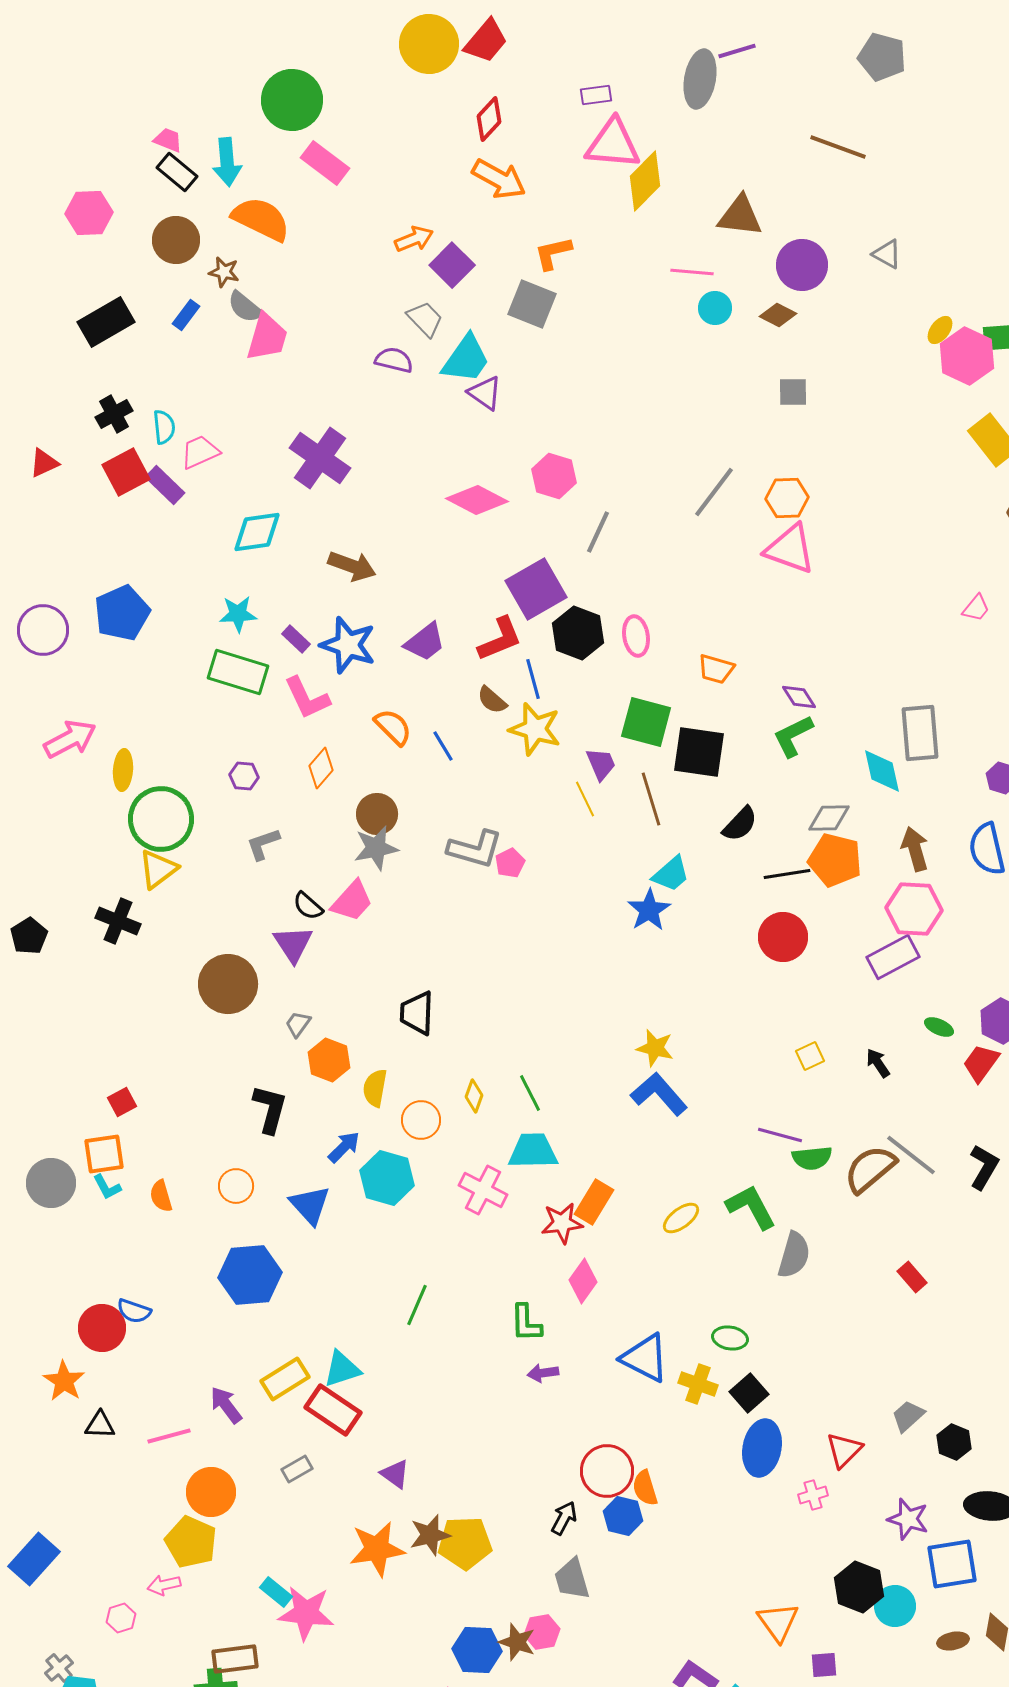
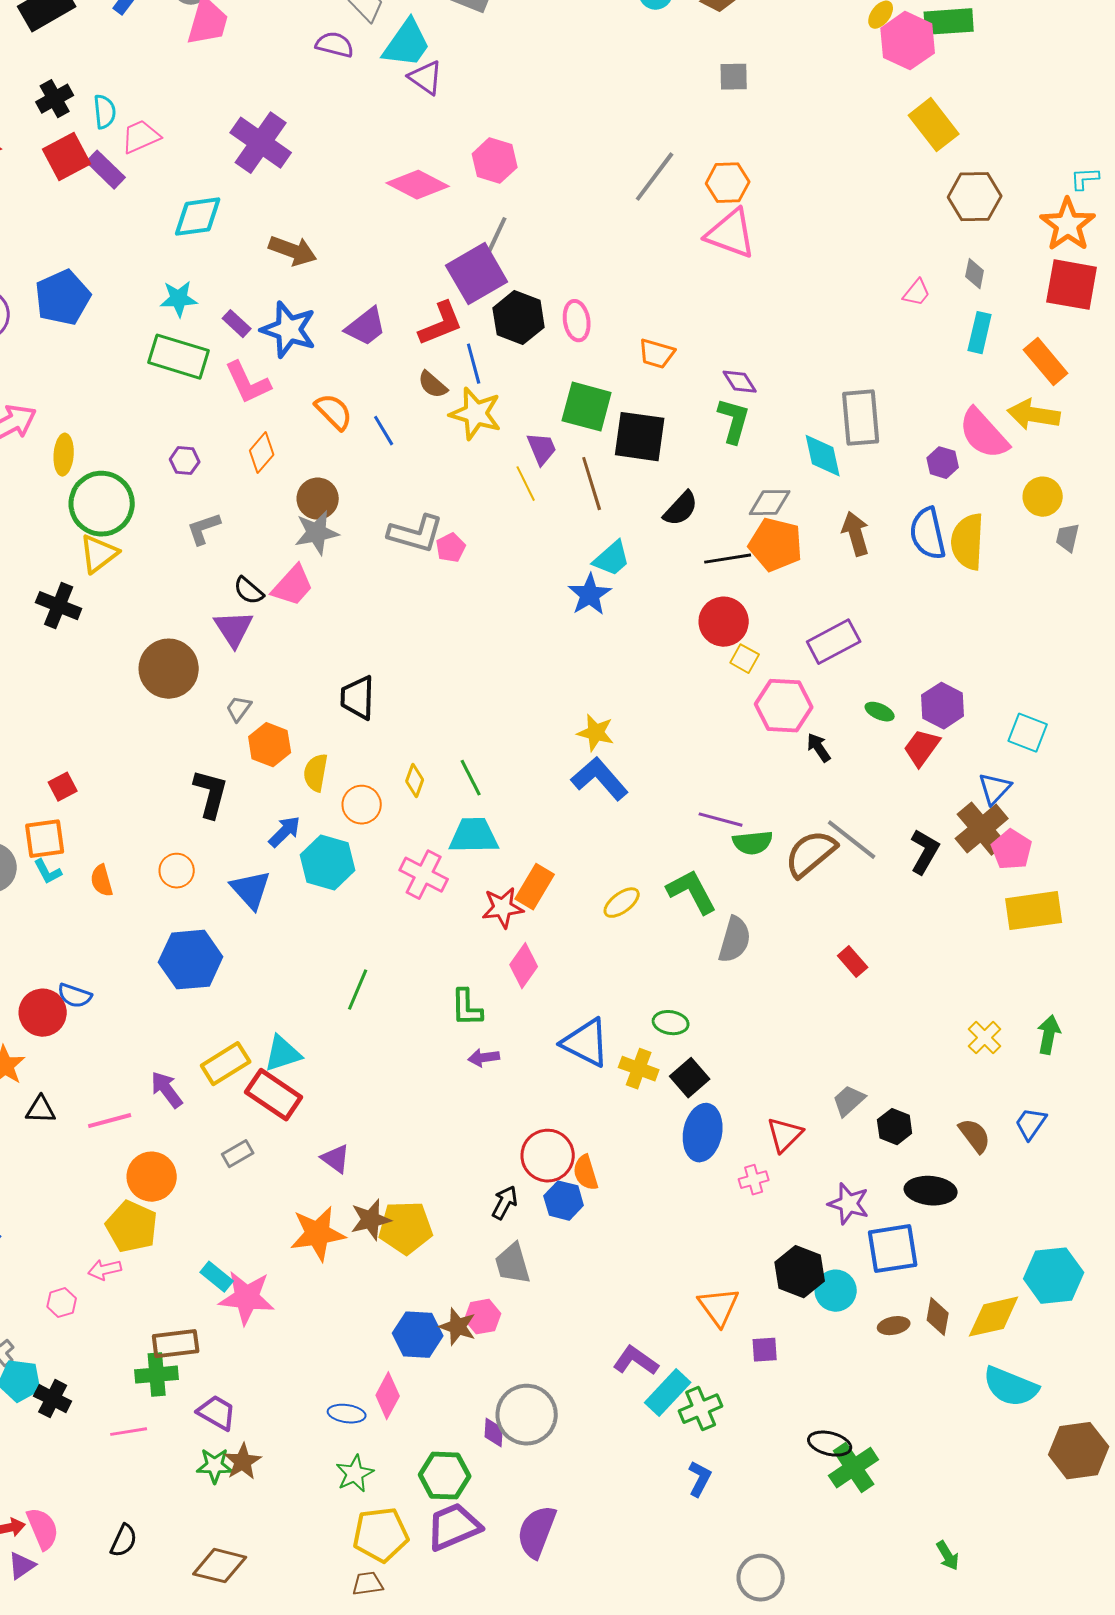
gray line: (598, 532) -> (496, 238), moved
green L-shape: (793, 736) -> (734, 421), turned 132
pink hexagon: (914, 909) -> (784, 706), moved
yellow square: (810, 1056) -> (745, 659), moved, turned -36

